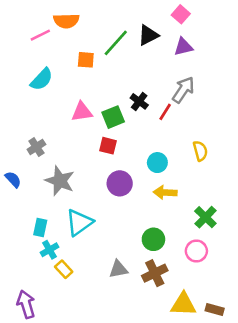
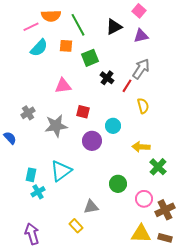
green line: (116, 43) -> (78, 25), moved, turned -70
cyan semicircle: (42, 79) -> (39, 48), moved
green square: (113, 117) -> (90, 58), moved
yellow semicircle: (200, 151) -> (143, 106), moved
cyan circle: (157, 163) -> (113, 126), moved
gray star: (60, 181) -> (56, 126), moved, turned -30
yellow arrow: (165, 192) -> (141, 147), moved
pink circle: (196, 251) -> (144, 199), moved
yellow rectangle: (64, 269) -> (76, 226), moved
brown cross: (155, 273) -> (165, 210), moved
purple arrow: (26, 304) -> (32, 234), moved

